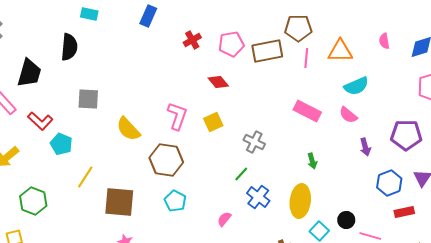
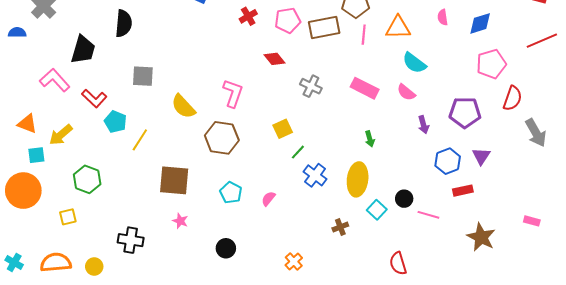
cyan semicircle: (356, 86) -> (414, 63), turned 60
yellow square: (213, 122) -> (283, 129), moved
gray cross: (254, 142) -> (311, 86), moved
yellow line: (85, 177) -> (140, 140), moved
cyan pentagon: (175, 201) -> (231, 193), moved
pink semicircle: (224, 219) -> (268, 199), moved

